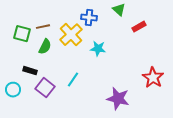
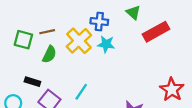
red rectangle: (139, 27) -> (156, 32), size x1.6
cyan star: (98, 49) -> (106, 44), moved

